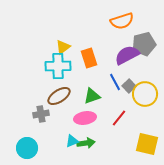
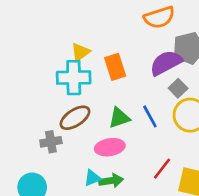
blue line: (115, 82) -> (150, 116), moved
gray square: (129, 86) -> (178, 88), moved
red line: (119, 118) -> (162, 169), moved

